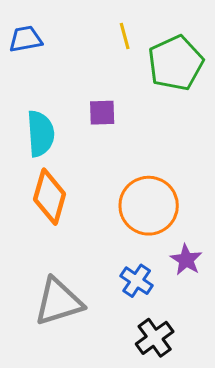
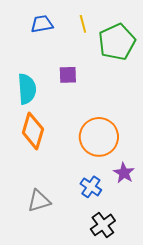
blue trapezoid: (26, 39) -> (42, 24), moved
gray triangle: (59, 302) -> (39, 201), size x0.7

